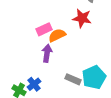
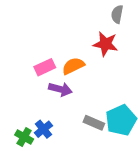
pink rectangle: (44, 29) -> (45, 67), moved
purple arrow: (47, 53) -> (60, 89), turned 96

